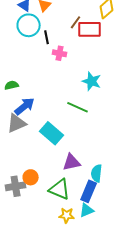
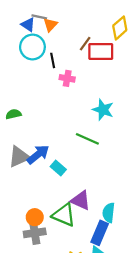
blue arrow: (25, 106) -> (38, 154), moved
cyan rectangle: (52, 133) -> (58, 168), size x0.6
purple triangle: (72, 162) -> (81, 200), turned 36
gray cross: (16, 186) -> (35, 233), moved
green triangle: (60, 189) -> (64, 215), moved

